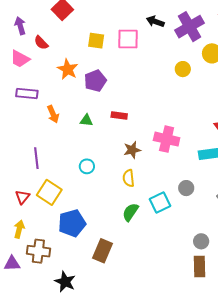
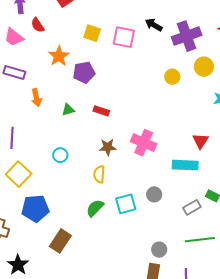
green triangle: (86, 120) -> (68, 110), turned -32

